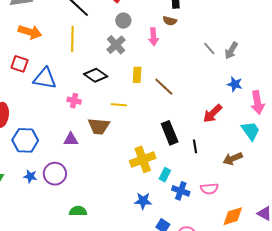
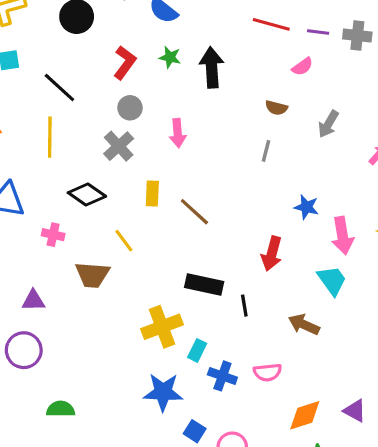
brown semicircle: (170, 21) -> (276, 108), moved
gray line: (209, 48) -> (266, 151), turned 56
gray arrow: (231, 50) -> (328, 124), moved
yellow line: (119, 105) -> (124, 241), turned 49
red arrow: (213, 113) -> (272, 254), turned -30
black rectangle: (170, 133) -> (204, 284), turned -55
purple triangle: (71, 139) -> (33, 301), moved
brown arrow: (233, 159) -> (304, 325), turned 48
blue star: (143, 201) -> (163, 392), size x1.4

